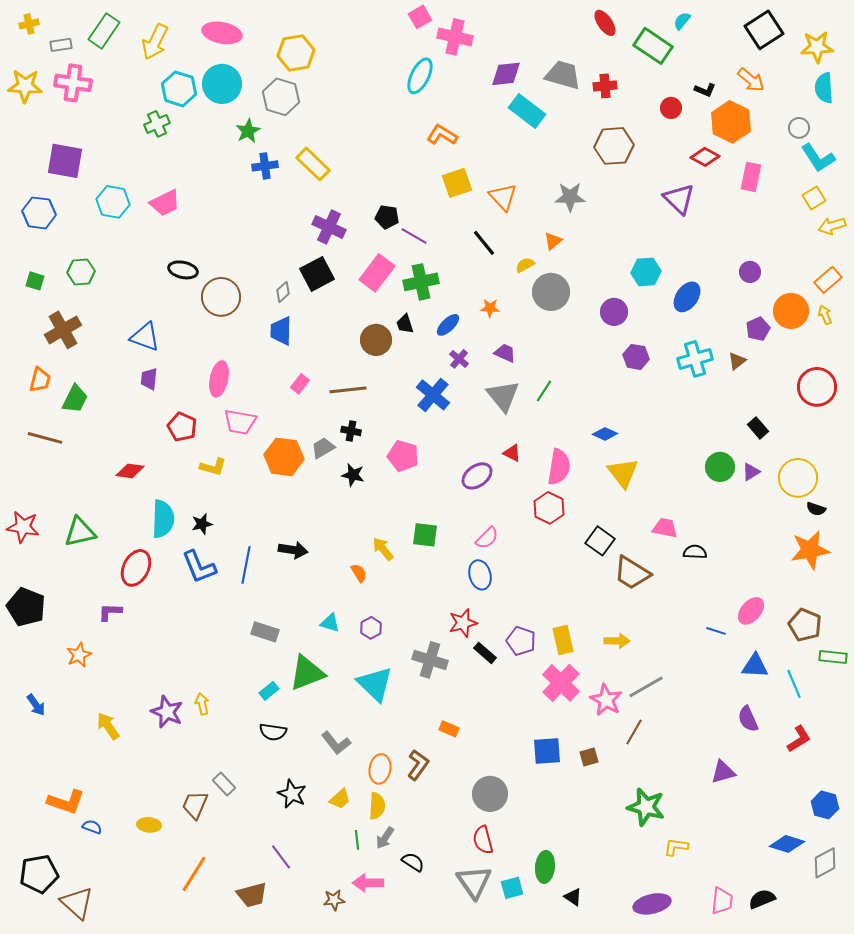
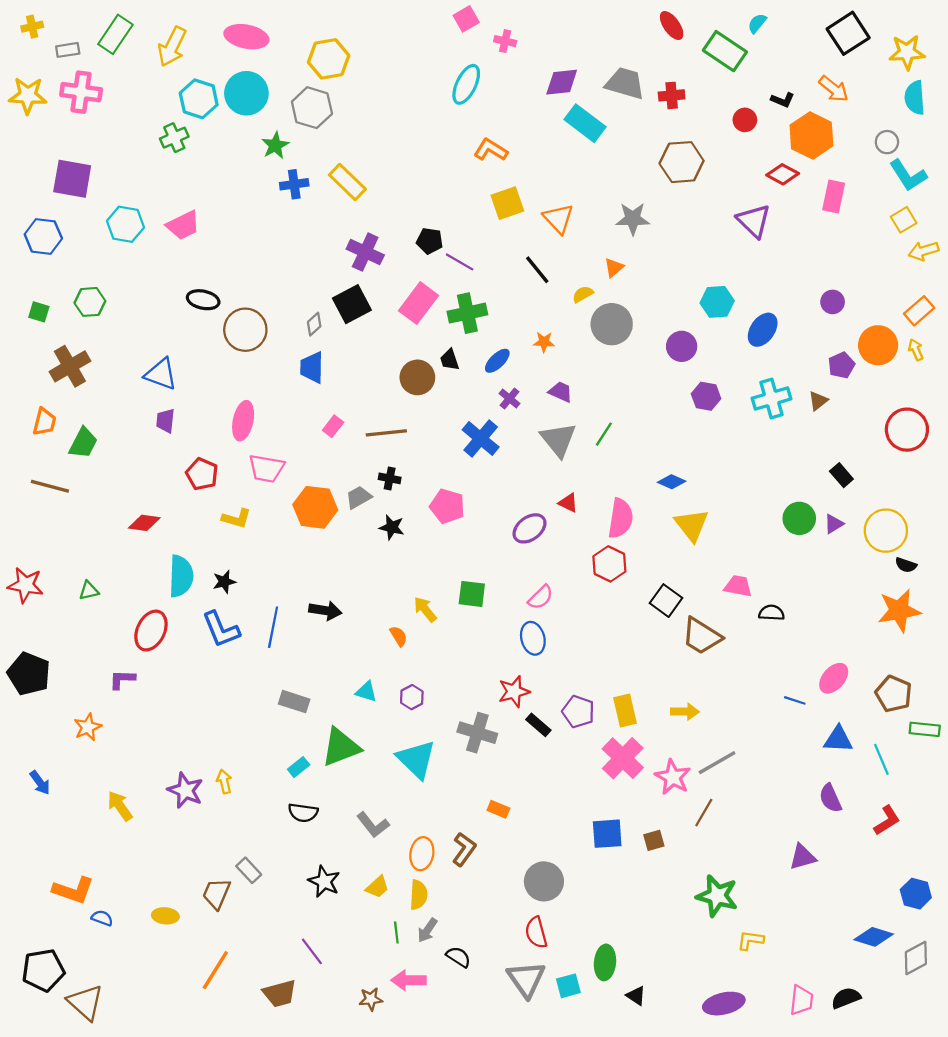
pink cross: (455, 37) -> (505, 41), size x0.6
green triangle: (80, 532) -> (89, 591), size x0.6

